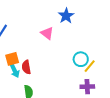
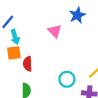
cyan circle: (81, 59) -> (67, 79), moved
cyan arrow: (15, 71) -> (15, 37), moved

